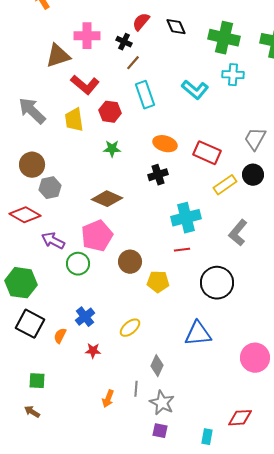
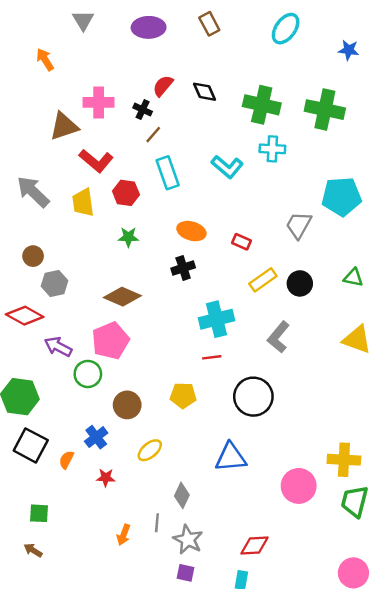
red rectangle: (207, 153) -> (241, 242), size x0.6
brown circle: (32, 165) -> (33, 256), size x0.7
black circle: (253, 175) -> (300, 283), moved
brown circle: (130, 262) -> (127, 405), moved
red diamond: (240, 418) -> (255, 545), moved

